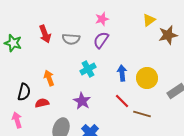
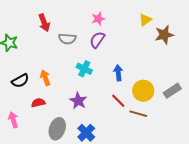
red arrow: (45, 34) -> (44, 23), moved
cyan cross: (88, 69) -> (84, 69), turned -35
yellow circle: (147, 78) -> (143, 91), moved
black semicircle: (24, 92) -> (20, 81), moved, turned 48

